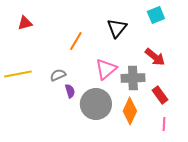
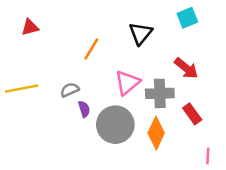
pink line: (164, 124) -> (208, 156), moved

